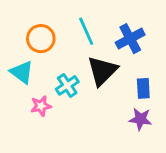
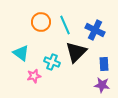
orange circle: (41, 39) -> (41, 22), moved
blue cross: (130, 39) -> (95, 30), turned -36
cyan cross: (67, 85) -> (52, 62), turned -35

